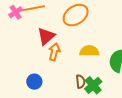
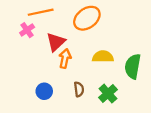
pink cross: (16, 12) -> (27, 30), moved
brown semicircle: (80, 81) -> (79, 89), moved

